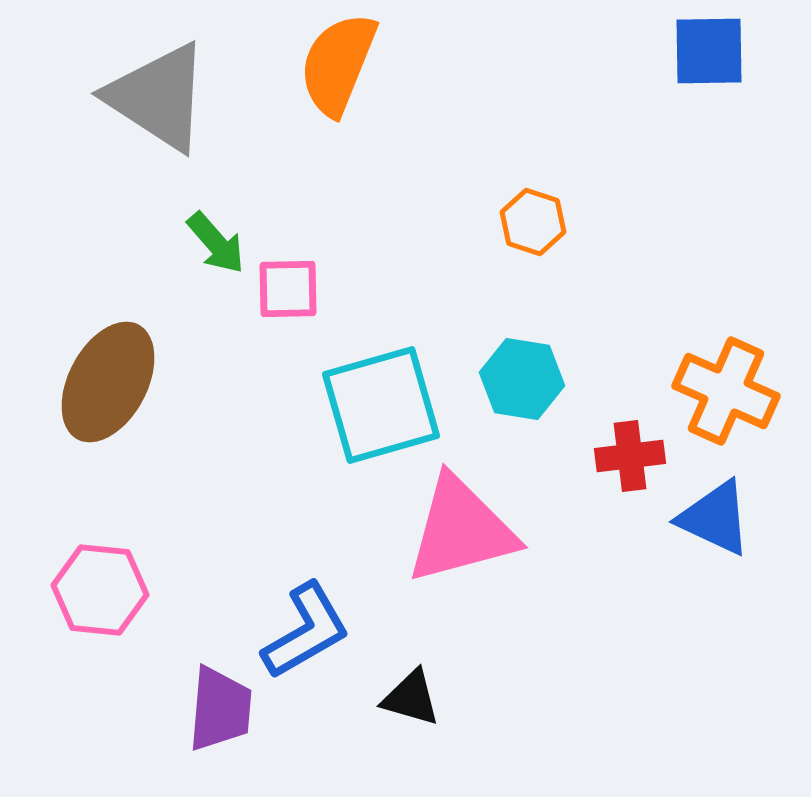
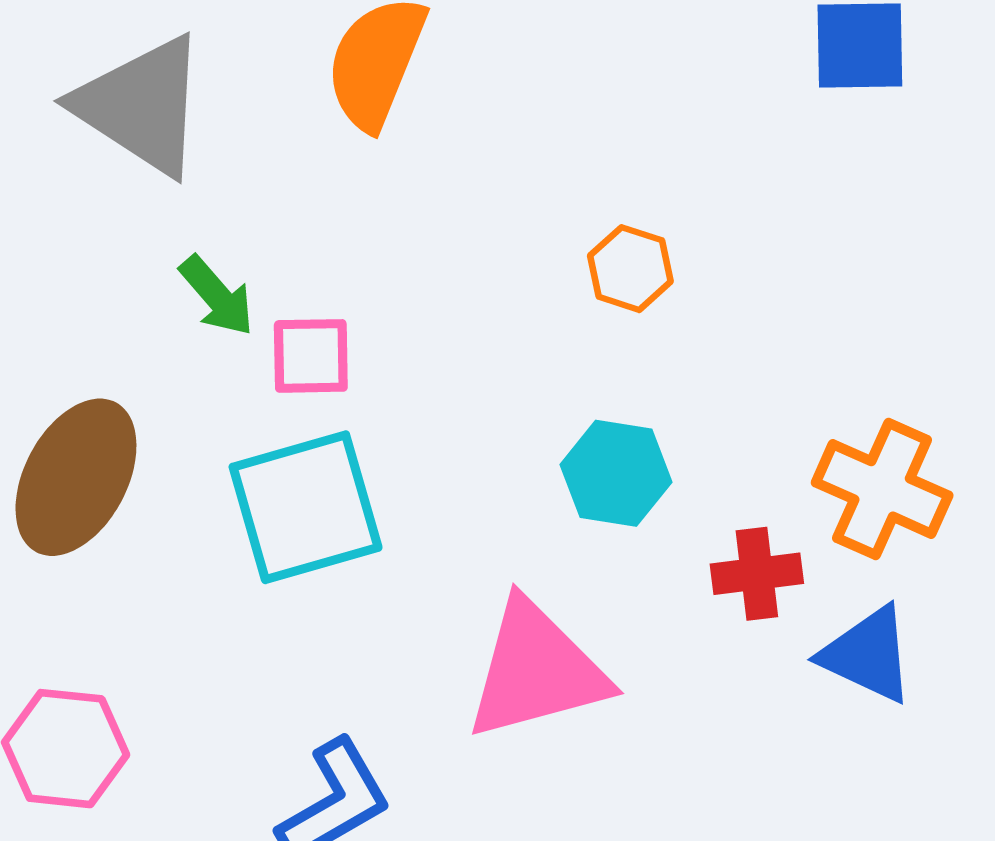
cyan square: (381, 405) -> (306, 507), moved

